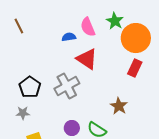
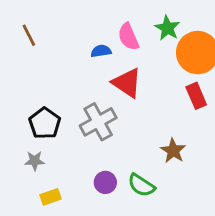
red rectangle: (135, 68) -> (196, 96), turned -48

